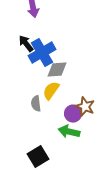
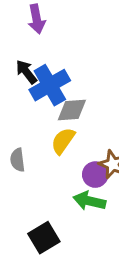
gray semicircle: (36, 104) -> (18, 160), moved

